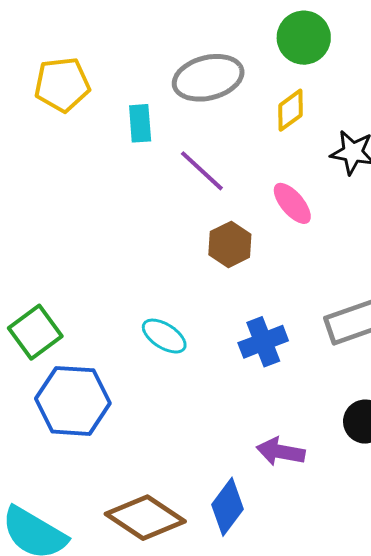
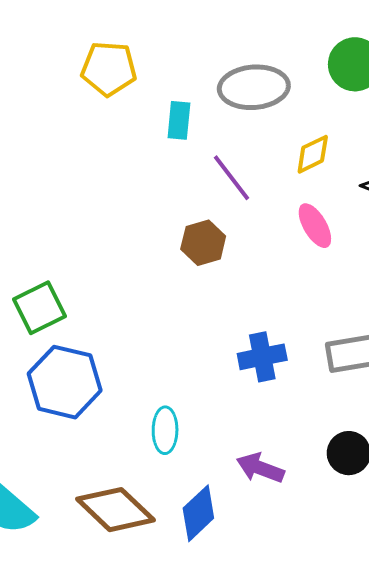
yellow diamond: (291, 110) -> (313, 154), moved
brown hexagon: (230, 244) -> (203, 243), moved
cyan ellipse: (164, 336) -> (165, 430), moved, turned 48

